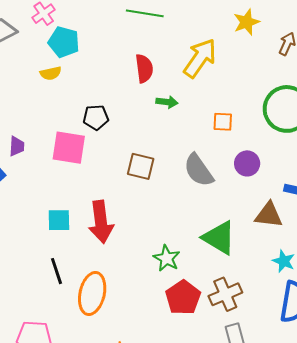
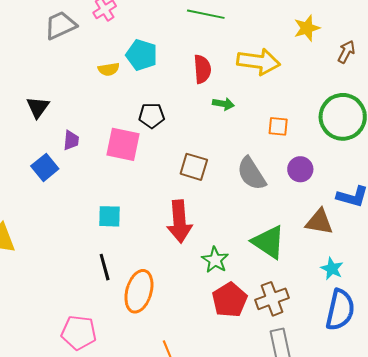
cyan pentagon: (64, 42) -> (142, 55), moved
yellow arrow: (200, 58) -> (259, 62), turned 60
red arrow: (101, 222) -> (179, 222), moved

